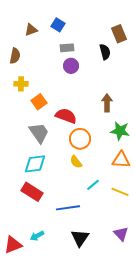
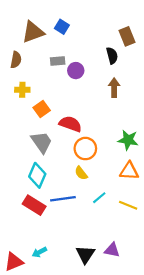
brown triangle: (31, 30) -> (33, 32), size x1.6
gray rectangle: (67, 48) -> (58, 61), moved
brown arrow: (107, 103) -> (114, 88), moved
cyan diamond: (35, 164) -> (37, 175), turned -60
blue line: (68, 208) -> (63, 199), moved
purple triangle: (121, 234) -> (112, 250), moved, turned -35

